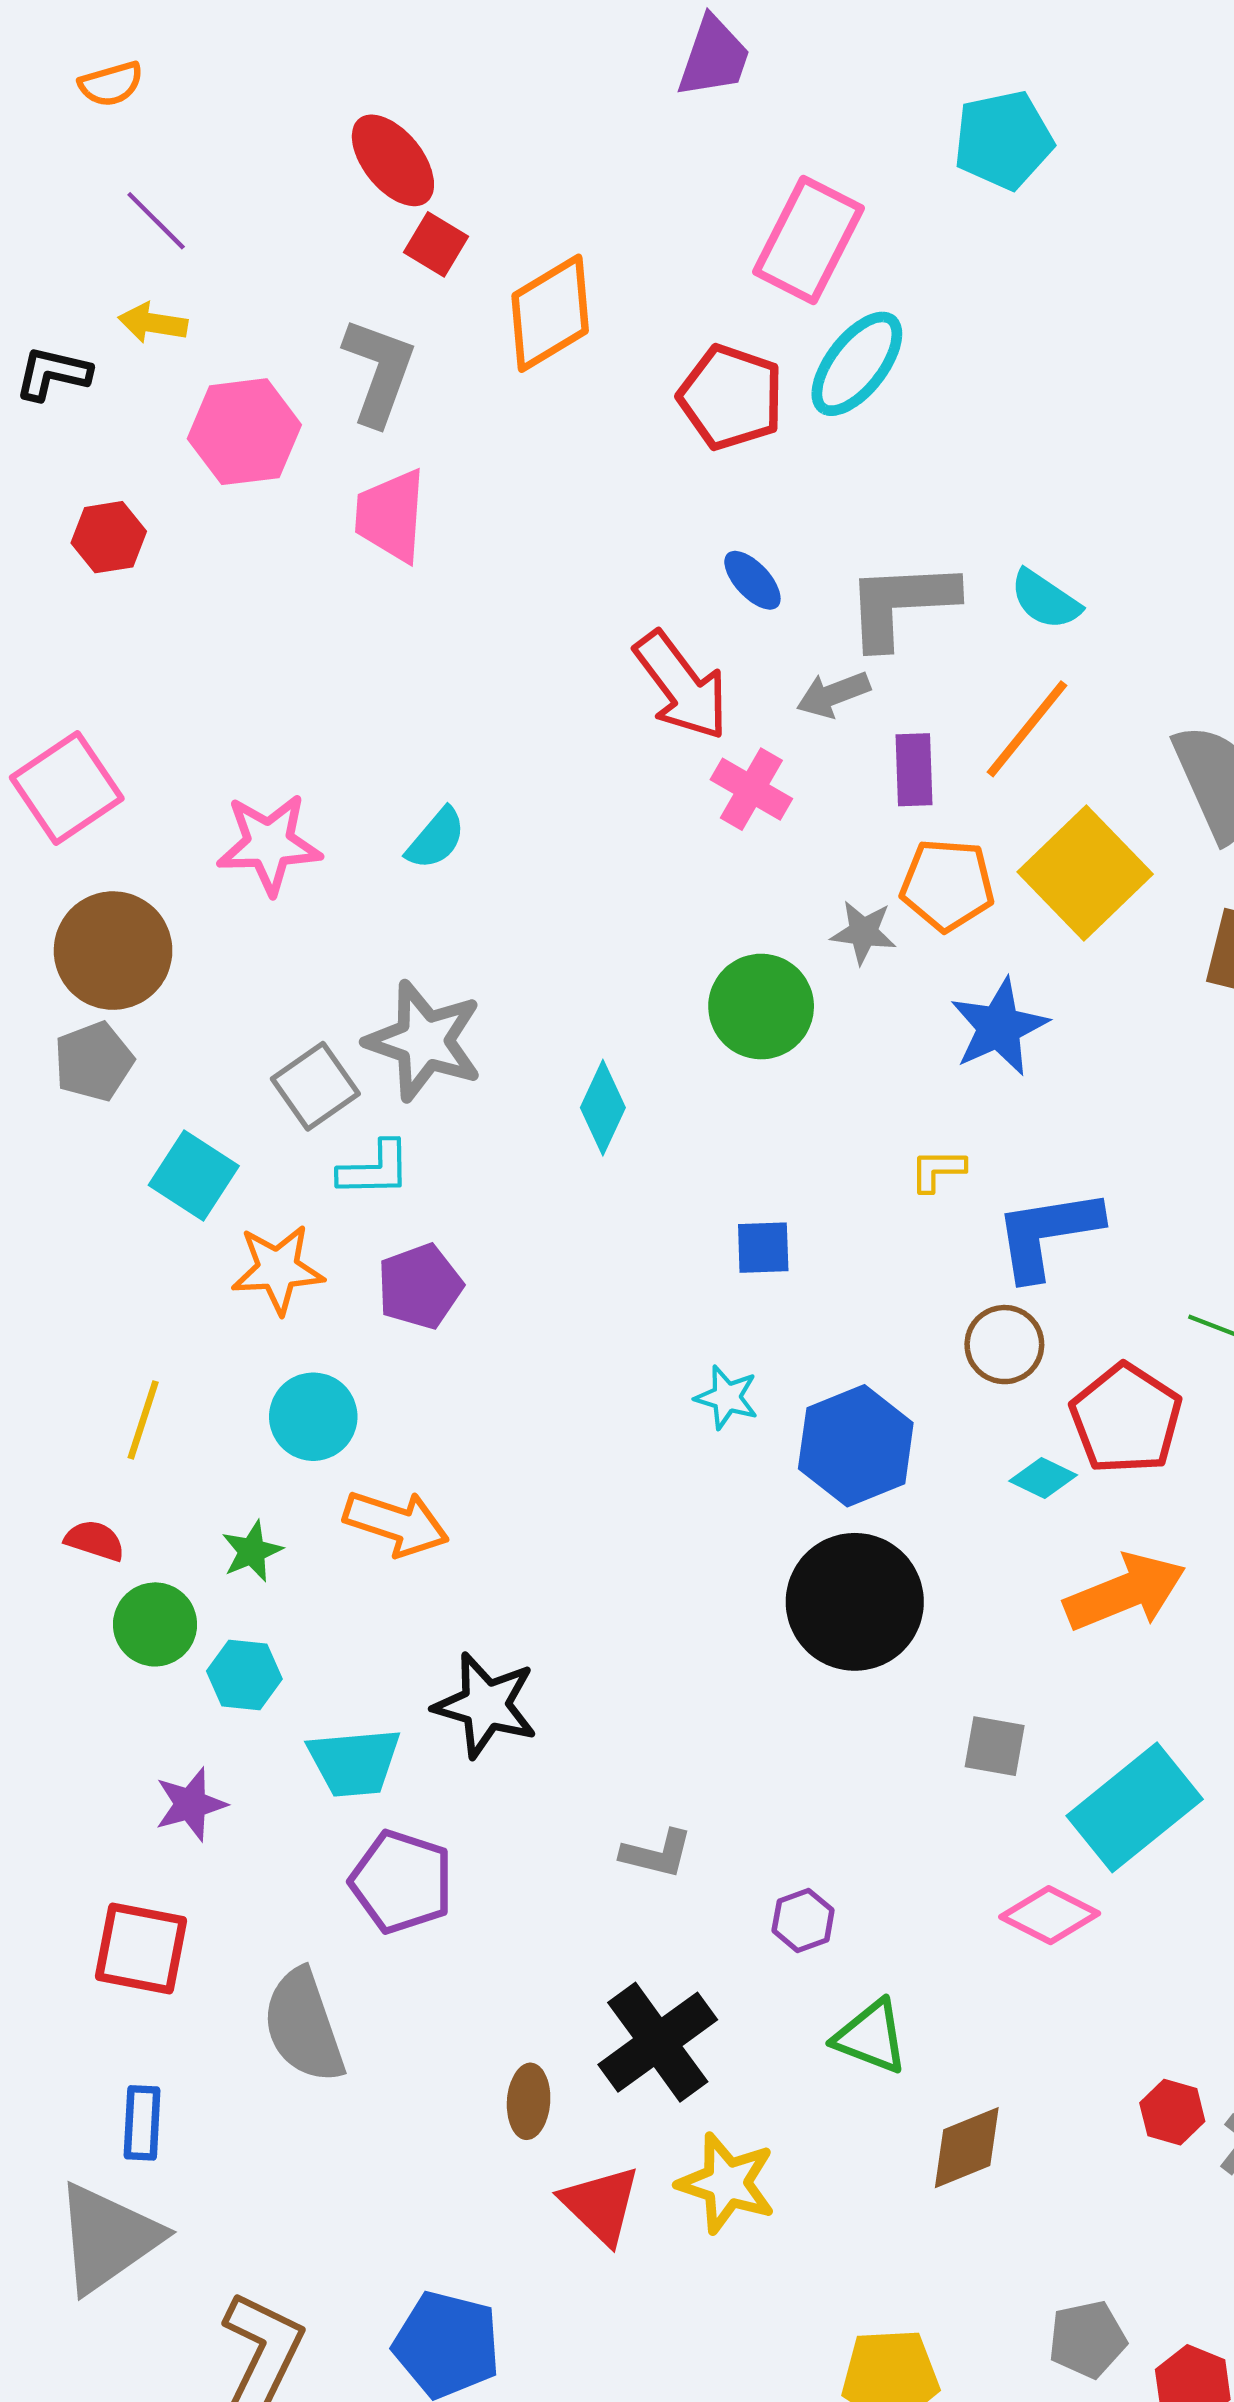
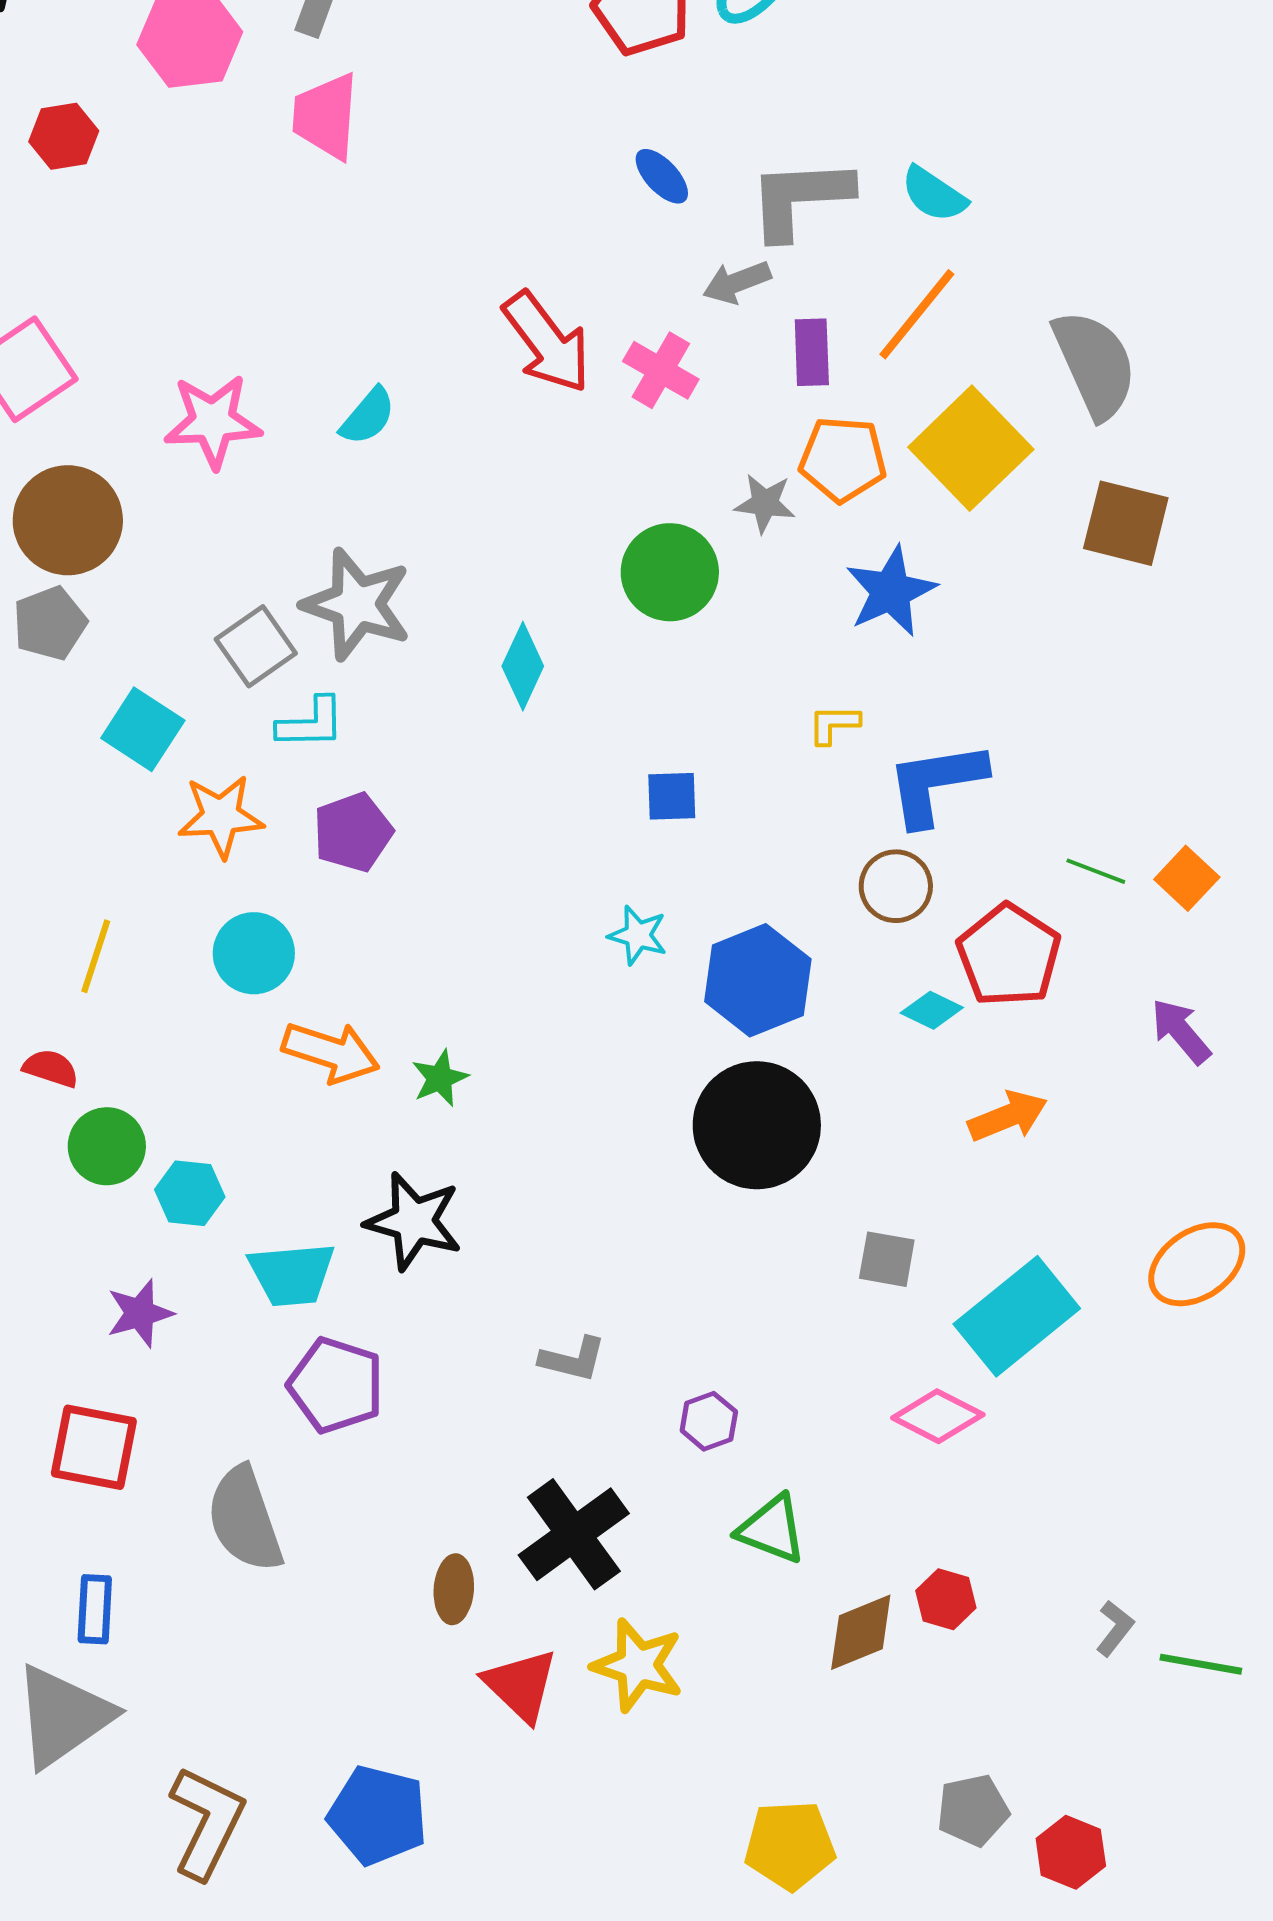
red arrow: (681, 686) -> (547, 342), moved
green star: (252, 1551) -> (440, 1078), moved
orange arrow: (1125, 1592) -> (1008, 1116), size x0.7
red hexagon: (1172, 2112) -> (946, 1599), moved

